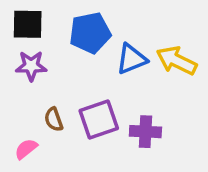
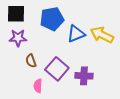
brown semicircle: (54, 119) -> (31, 61), moved
purple square: (99, 119) -> (57, 69), turned -30
pink semicircle: (26, 149) -> (38, 86), moved, turned -48

